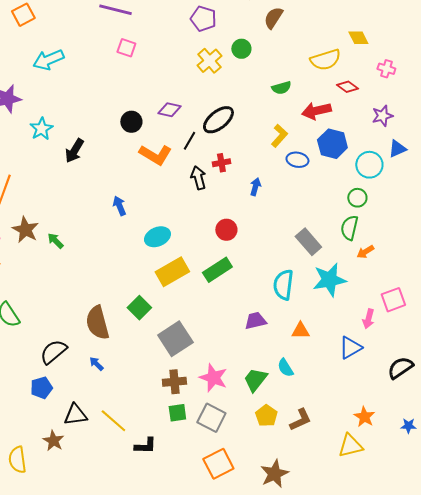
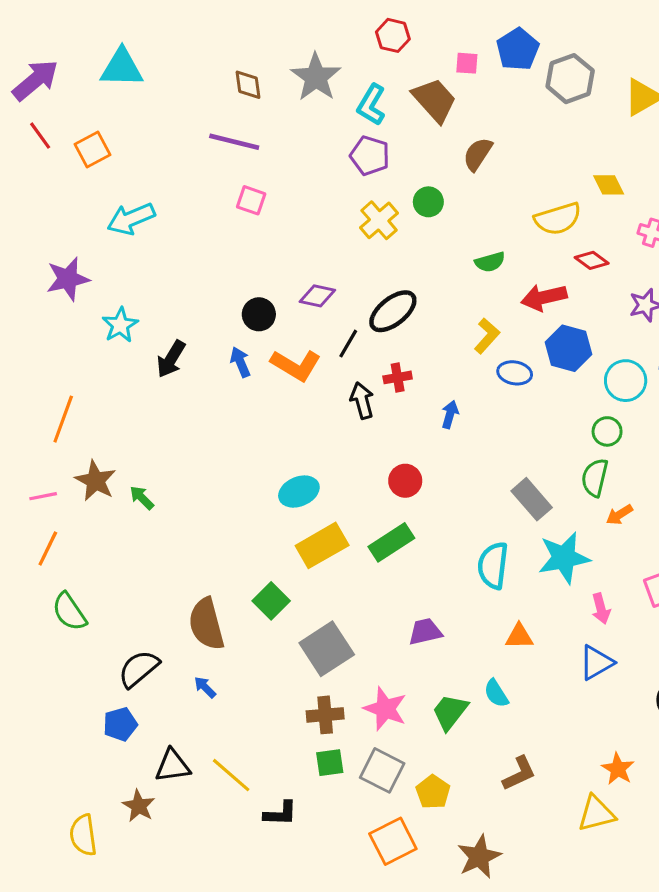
blue arrow: (119, 206) -> (240, 362), moved
pink arrow: (368, 319) -> (601, 609), moved, turned -30
purple trapezoid: (255, 321) -> (425, 632), moved
yellow pentagon: (266, 416) -> (433, 792), moved

